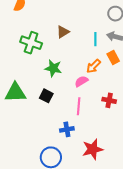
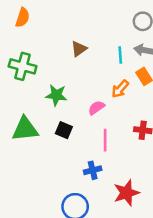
green cross: (31, 43) -> (23, 66), moved
green star: (53, 68) -> (56, 95), moved
pink semicircle: (81, 81) -> (96, 108), moved

